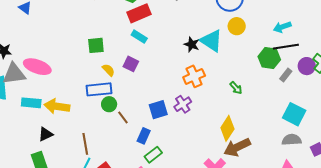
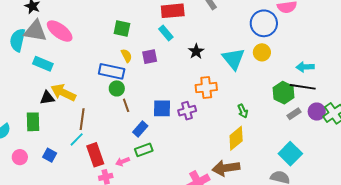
black star: (192, 44) -> (196, 51), moved
purple square: (131, 64) -> (150, 57), turned 35
yellow arrow: (57, 106) -> (63, 93), moved
yellow diamond: (227, 128) -> (236, 138), moved

